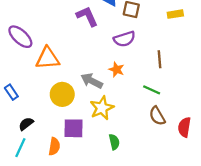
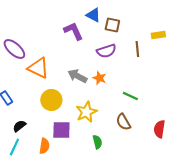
yellow rectangle: (175, 14) -> (158, 35), moved
orange triangle: (48, 58) -> (38, 68), turned 30
brown line: (160, 59) -> (137, 49), moved
gray arrow: (92, 81) -> (77, 76), moved
brown semicircle: (157, 116) -> (123, 122), moved

